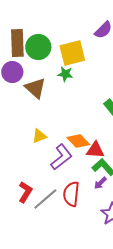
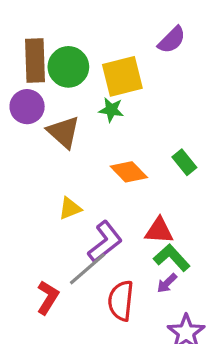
orange diamond: (78, 141) -> (129, 172), moved
gray line: (45, 199) -> (87, 269), moved

